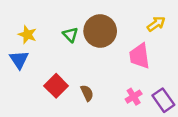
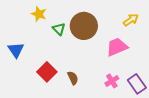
yellow star: (27, 35) -> (39, 14), moved
pink trapezoid: (139, 56) -> (117, 47), turned 75

